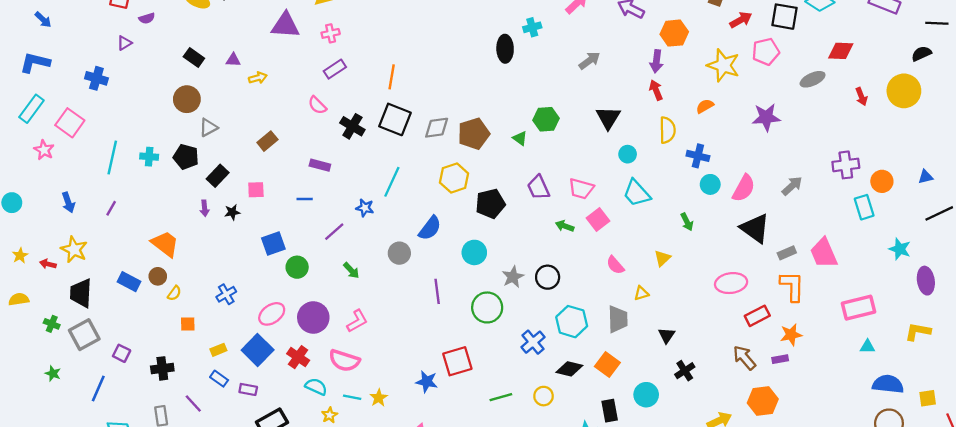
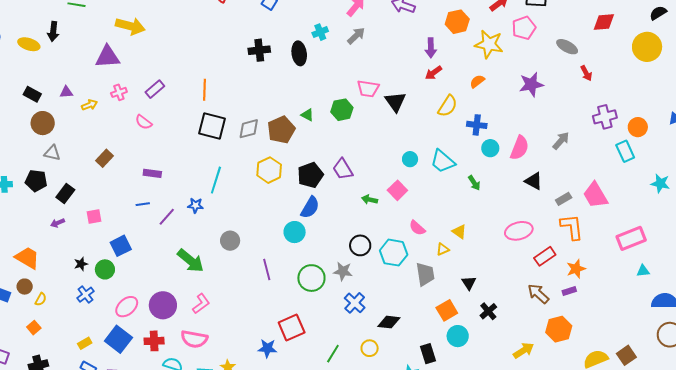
pink cross: (331, 33) -> (119, 92), moved
orange hexagon: (674, 33) -> (457, 22), moved
red diamond: (841, 51) -> (604, 22), moved
gray arrow: (590, 61) -> (356, 36), moved
gray ellipse: (813, 79) -> (567, 47), turned 60
red arrow: (656, 90) -> (433, 73), turned -96
red arrow: (861, 97) -> (586, 73), moved
brown circle: (187, 99) -> (43, 123), moved
black cross: (352, 126) -> (259, 50), moved, turned -30
gray triangle: (208, 127) -> (52, 153), turned 48
yellow semicircle: (667, 130) -> (448, 106), turned 40
green triangle: (520, 138) -> (307, 115), moved
cyan circle: (628, 154) -> (410, 159), moved
pink trapezoid: (581, 189) -> (368, 89), moved
pink square: (256, 190) -> (94, 216), moved
cyan trapezoid: (637, 193) -> (443, 161), moved
black pentagon: (490, 204) -> (310, 175), moved
purple arrow: (205, 208) -> (58, 223), turned 80
black star: (232, 212) -> (81, 264), moved
blue semicircle: (430, 228) -> (310, 207), moved
black triangle: (755, 228) -> (534, 181), size x0.7
purple line: (334, 232) -> (167, 217), moved
yellow triangle: (662, 258) -> (459, 232), moved, turned -35
green circle: (297, 267) -> (105, 269), moved
green arrow: (351, 270) -> (191, 261), size x1.8
gray star: (513, 277) -> (343, 271), moved, turned -30
cyan hexagon: (572, 322) -> (394, 253), moved
orange square: (188, 324) -> (34, 328), moved, turned -32
red cross: (298, 357) -> (154, 341), turned -30
orange square: (607, 365) -> (447, 310), moved, turned 30
green line: (501, 397) -> (333, 354), turned -36

